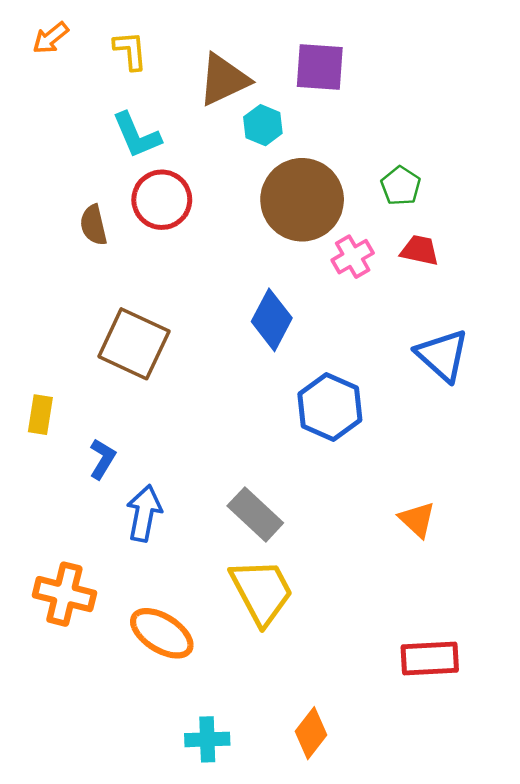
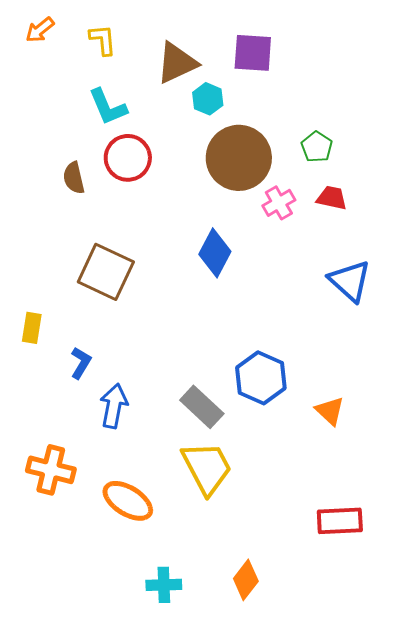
blue hexagon: (330, 407) -> (261, 378), moved

